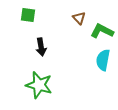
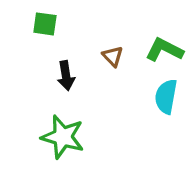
brown triangle: (79, 18) -> (113, 56), moved

